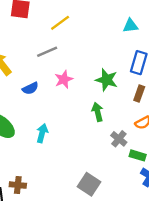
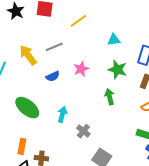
cyan triangle: (130, 26) -> (114, 40), moved
gray line: (47, 52) -> (54, 47), moved
gray cross: (119, 139) -> (83, 131), moved

